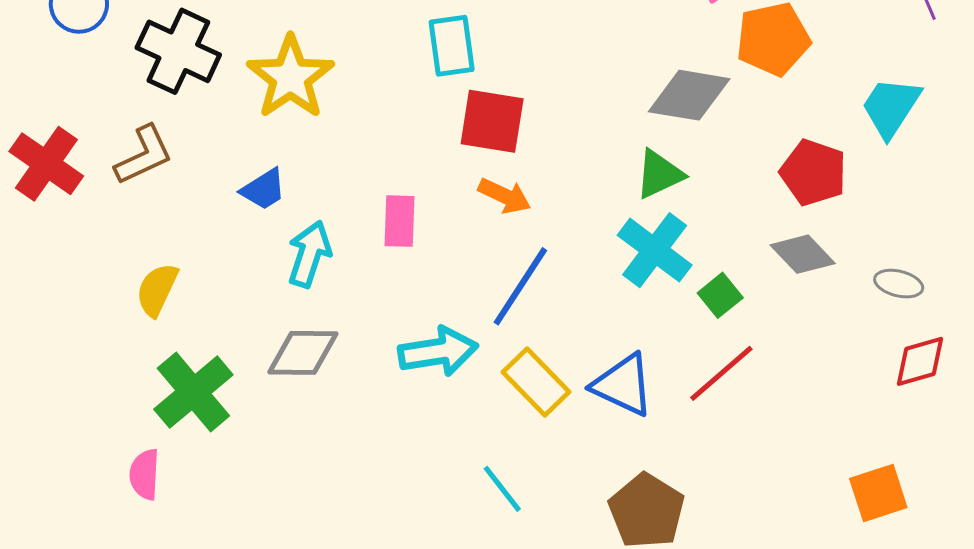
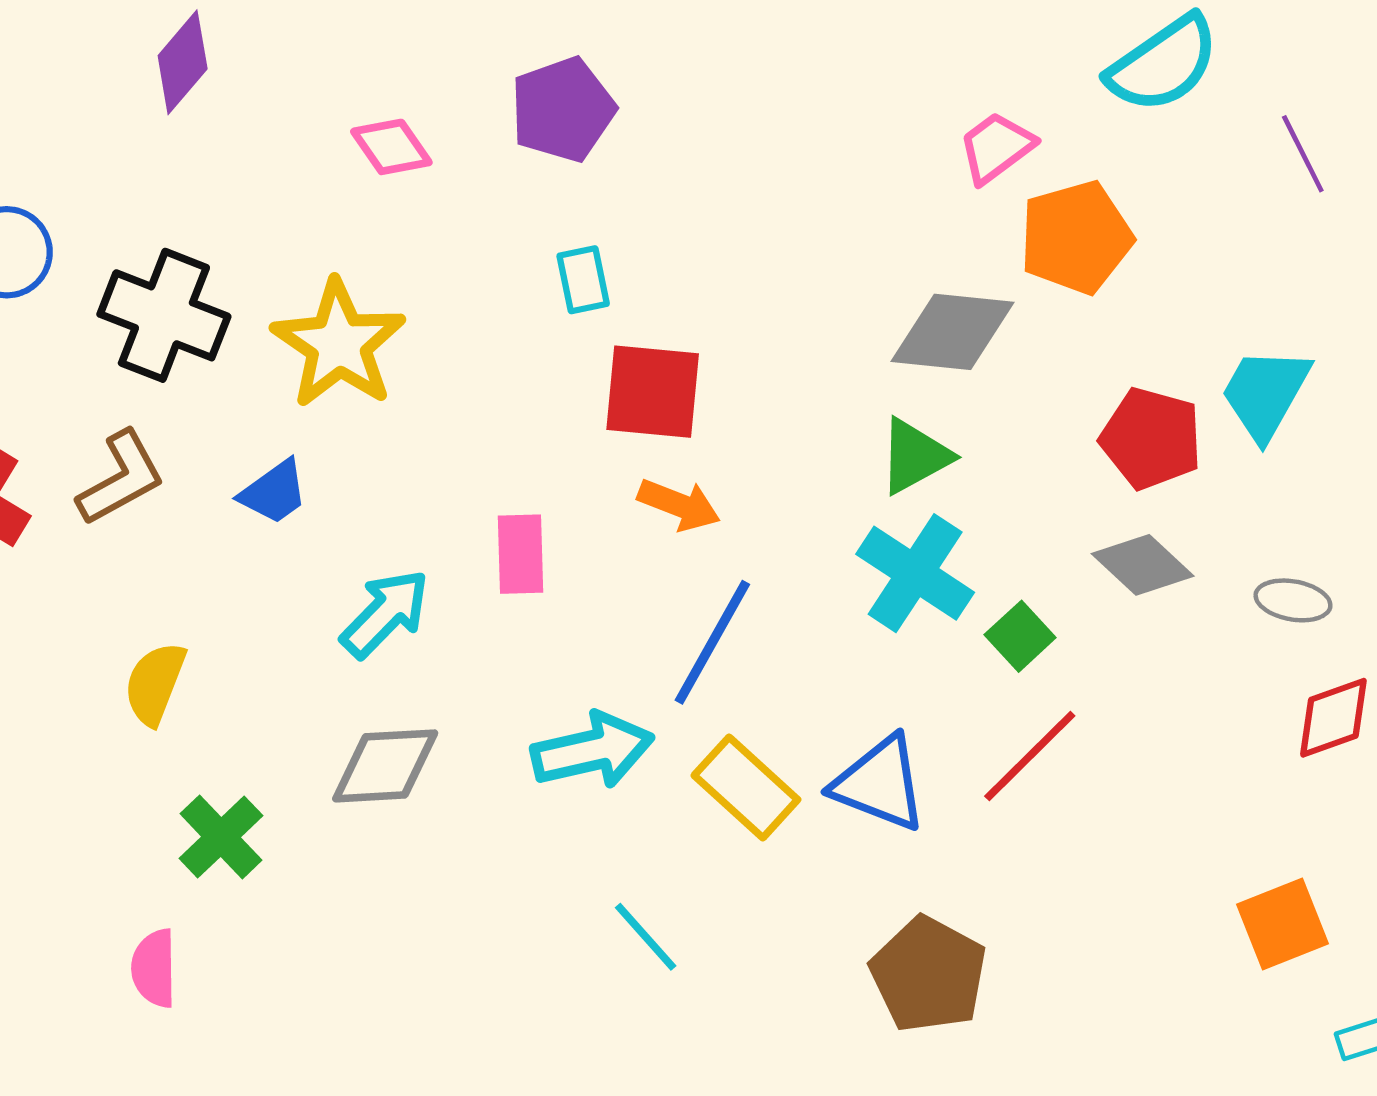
cyan rectangle: (452, 46) -> (583, 280), size x0.7
cyan trapezoid: (891, 107) -> (1265, 393), moved
blue trapezoid: (264, 189) -> (274, 492), moved
cyan arrow: (309, 254) -> (385, 614), turned 30
green cross: (193, 392) -> (221, 837), size x0.7
cyan line: (502, 489) -> (646, 937), moved

